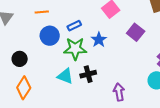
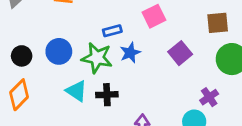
blue rectangle: (74, 26) -> (112, 31), moved
blue circle: (50, 36) -> (59, 51), moved

